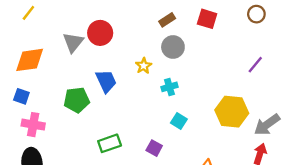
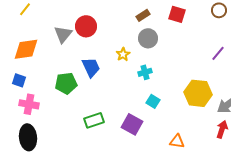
purple square: (154, 148) -> (132, 124), size x1.5

